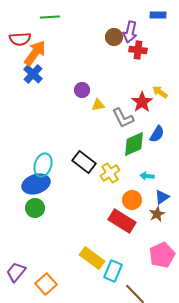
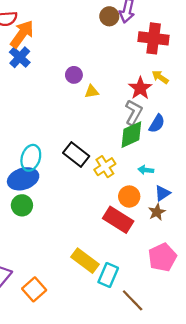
red cross: (138, 50) -> (154, 38), moved, size x1.5
gray L-shape: (123, 118) -> (134, 112), moved, turned -125

